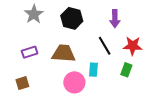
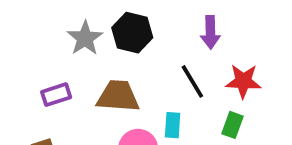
gray star: (34, 14) -> (85, 38), moved

